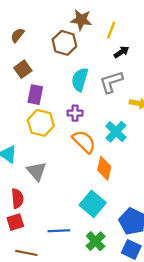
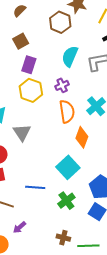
purple cross: (75, 113) -> (62, 85), turned -32
orange semicircle: (84, 142) -> (67, 112), turned 30

